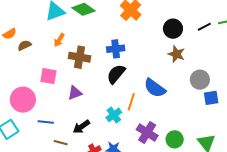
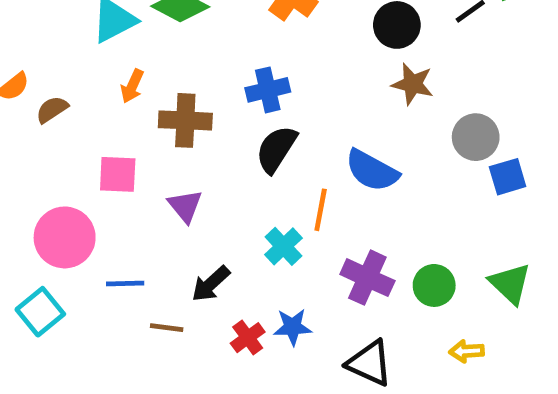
purple triangle: (75, 93) -> (185, 206), turned -42

